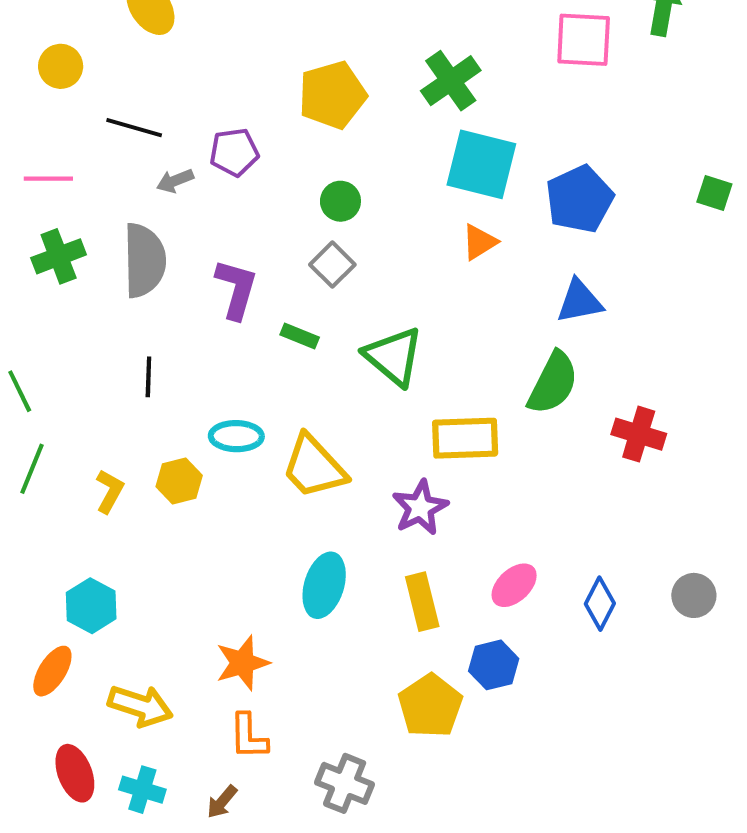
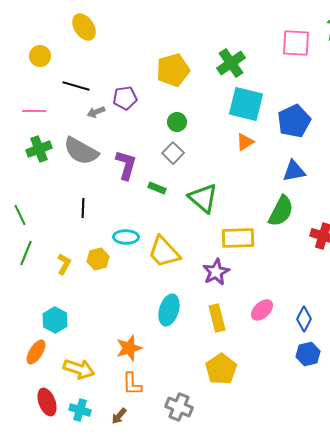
gray semicircle: (144, 260) -> (81, 151), turned 120
blue hexagon: (494, 665) -> (308, 354), moved

